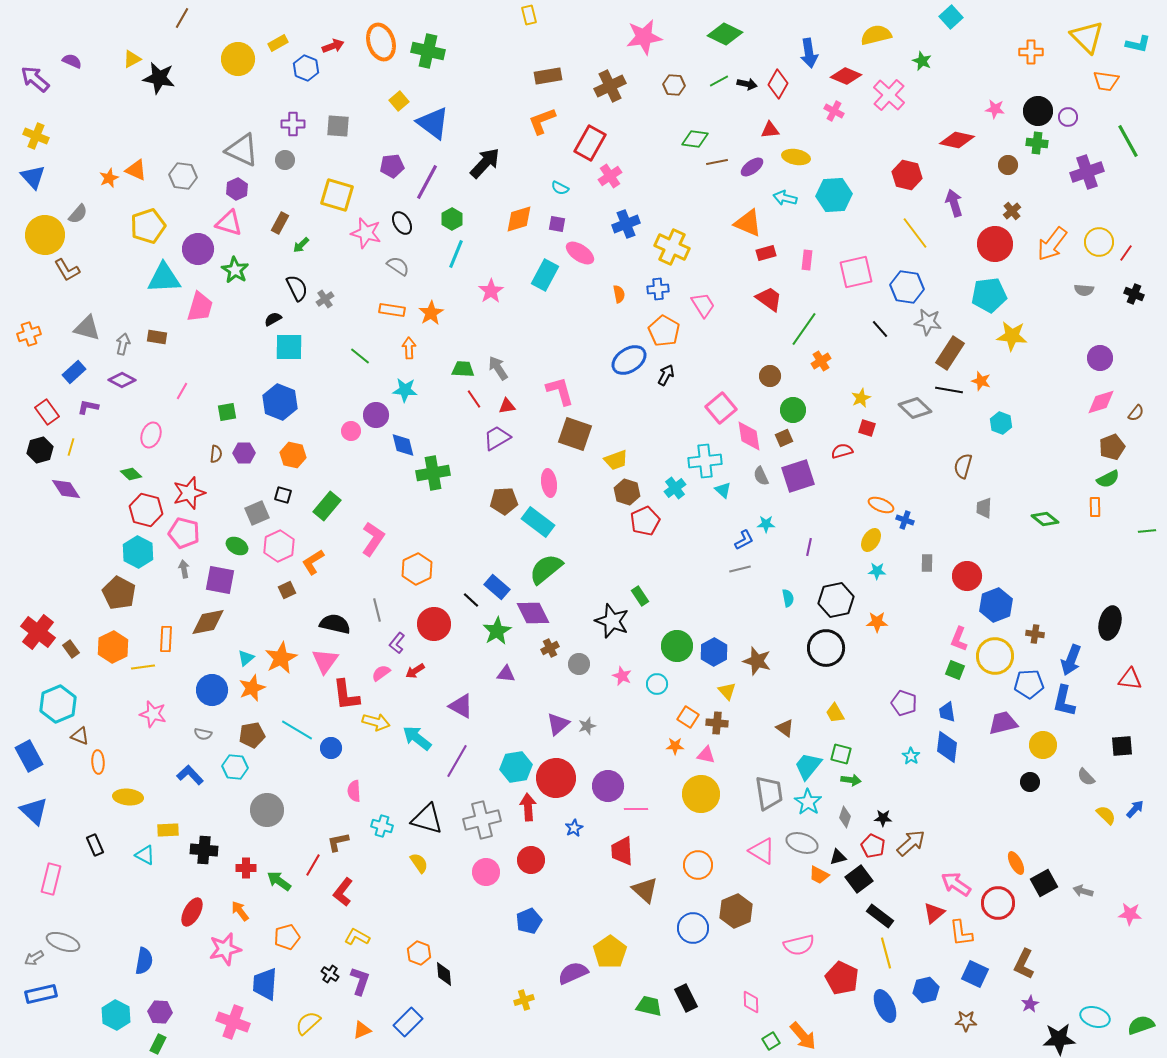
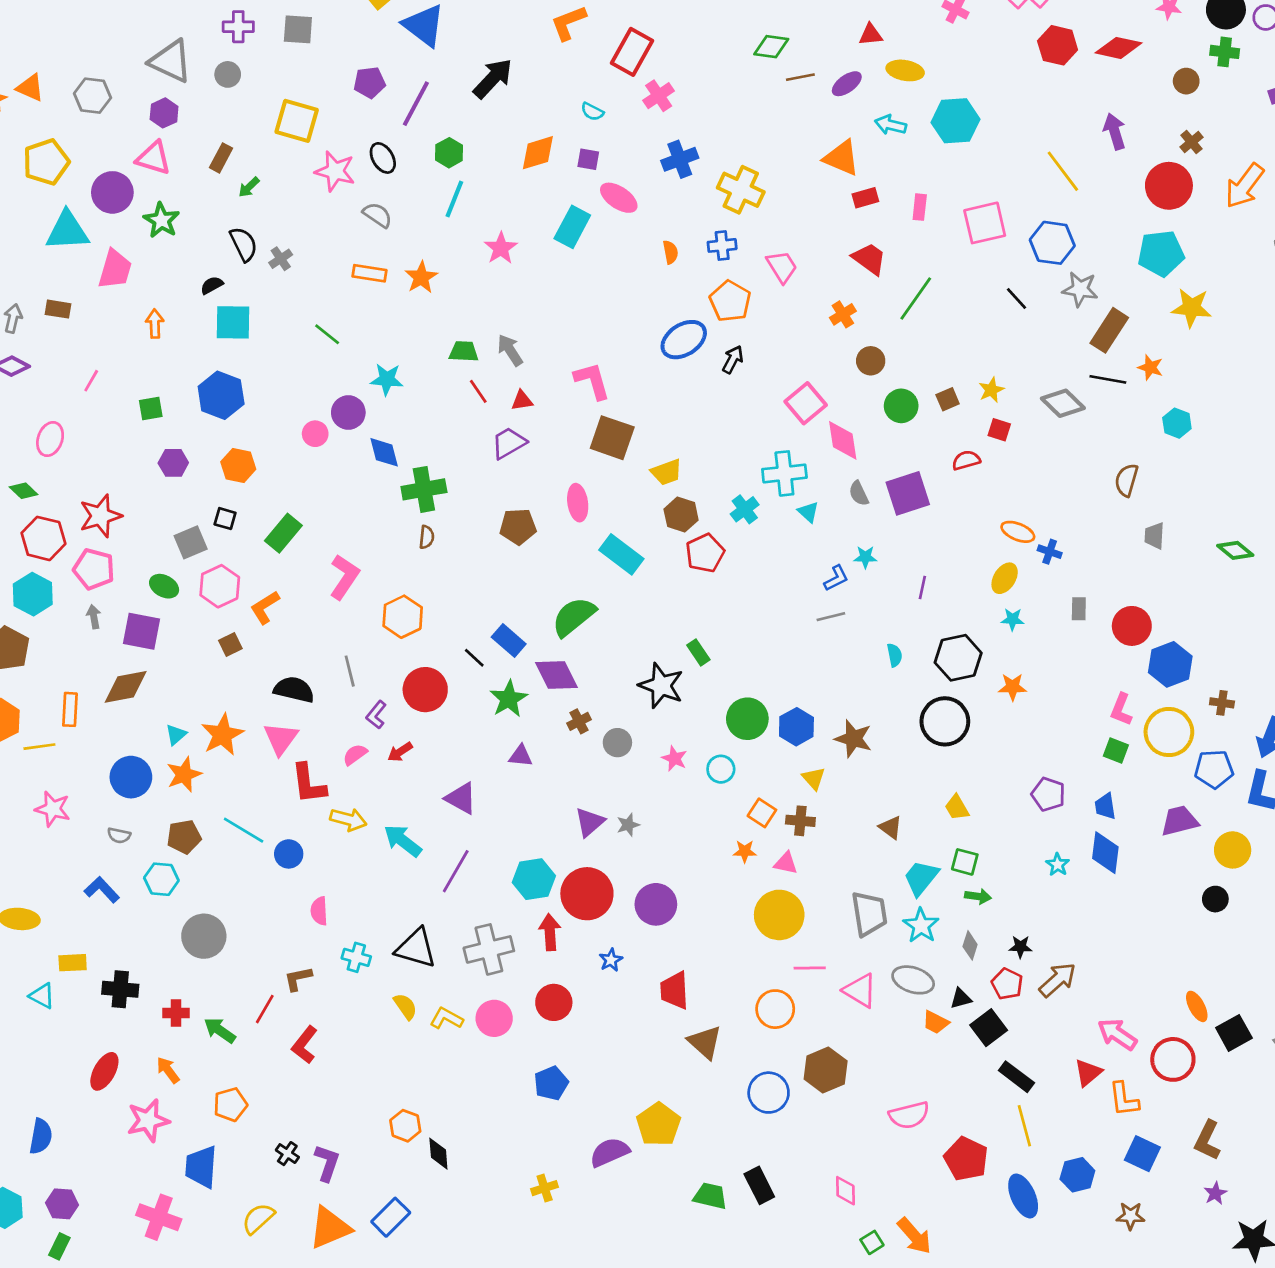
red hexagon: (907, 175) -> (1058, 45), moved
orange arrow: (409, 348) -> (155, 324), moved
orange cross: (821, 361) -> (843, 314), moved
brown square: (784, 438) -> (948, 399), moved
brown semicircle: (216, 454) -> (427, 537), moved
cyan rectangle: (538, 522) -> (621, 554), moved
pink line: (636, 809) -> (810, 968), moved
yellow L-shape: (357, 937) -> (446, 1018), moved
orange triangle: (362, 1030) -> (330, 1228), size x1.8

